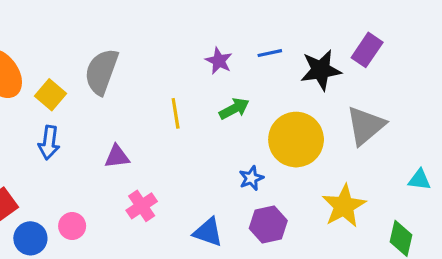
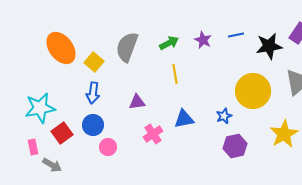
green arrow: (234, 109) -> (169, 43), moved
blue triangle: (208, 232) -> (184, 119), moved, turned -30
blue circle: (30, 238) -> (93, 125), moved

